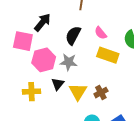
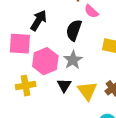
pink semicircle: (101, 33) -> (91, 11), moved
gray star: (69, 62) -> (73, 60), turned -30
yellow cross: (31, 92) -> (26, 86), moved

